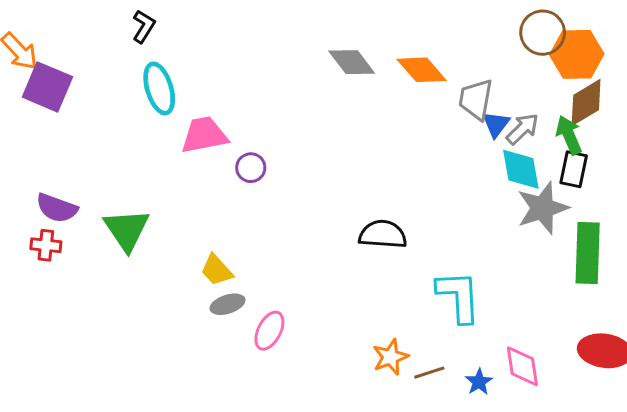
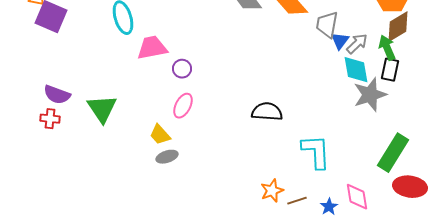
green rectangle: (588, 253) -> (393, 153), moved, turned 30
pink ellipse: (269, 331) -> (183, 106), moved

